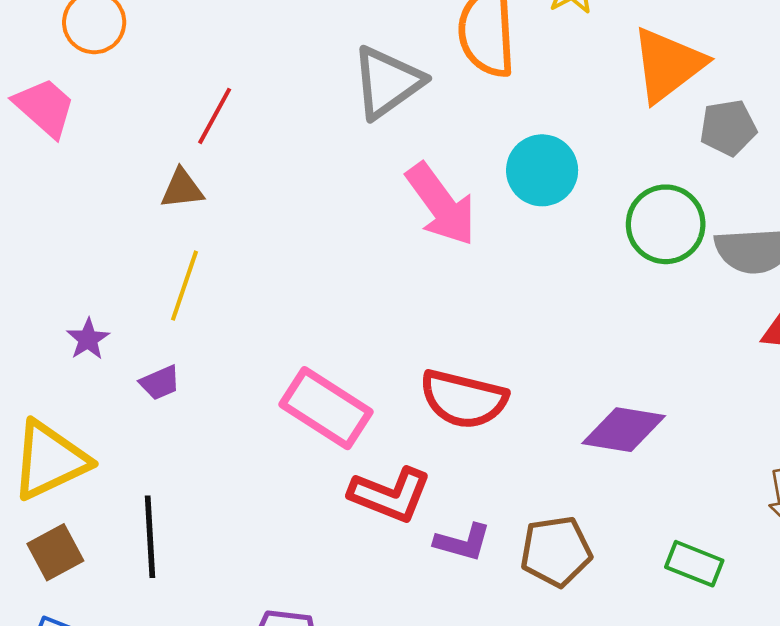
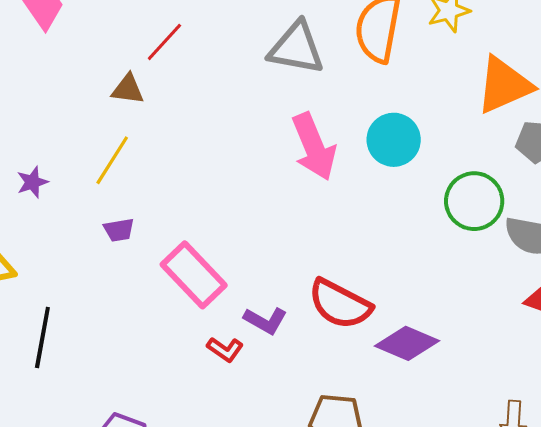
gray triangle: (387, 82) -> (296, 48), turned 32
purple trapezoid: (160, 383) -> (119, 230), moved
red semicircle: (463, 399) -> (340, 304), moved
red L-shape: (390, 495) -> (225, 349), size x0.6
purple L-shape: (463, 542) -> (265, 320), moved

